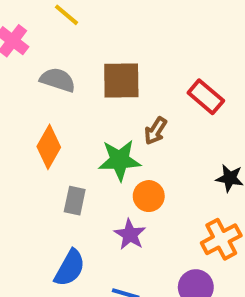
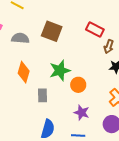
brown square: (121, 81) -> (52, 31), turned 35
brown arrow: (156, 131) -> (109, 47), moved
purple star: (130, 235) -> (82, 113), moved

